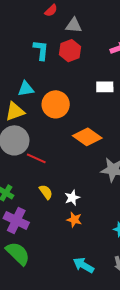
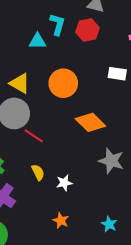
cyan triangle: (26, 89) -> (38, 41), moved
yellow triangle: (15, 111) -> (20, 83), turned 40
orange star: (74, 220) -> (61, 221), moved

